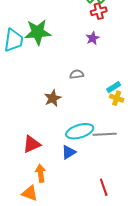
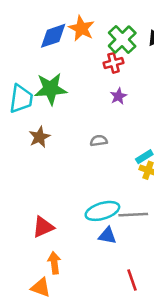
red cross: (99, 11) -> (114, 63), moved
brown star: (53, 98) -> (39, 137), moved
blue triangle: (69, 152) -> (107, 236), moved, turned 42

